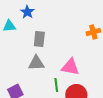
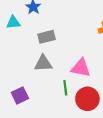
gray rectangle: (39, 39) -> (46, 37), turned 70

